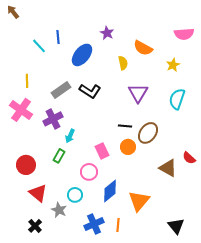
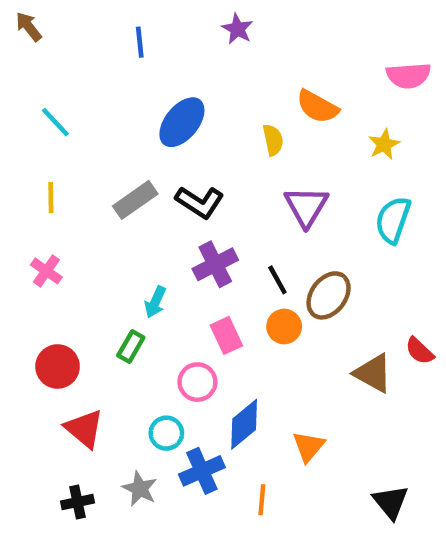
purple star: (107, 33) -> (237, 29), moved
blue line: (58, 37) -> (140, 42), moved
cyan line: (39, 46) -> (55, 122), moved
yellow line: (27, 81) -> (51, 198), moved
pink cross: (21, 110) -> (46, 271), moved, size x0.6
purple cross: (53, 119) -> (215, 264), moved
black line: (125, 126) -> (277, 280), turned 56
orange triangle: (139, 201) -> (309, 446), size x0.7
gray star: (59, 210) -> (140, 489), moved
blue cross: (94, 224) -> (202, 471), moved
black cross: (35, 226) -> (78, 502), turned 32

